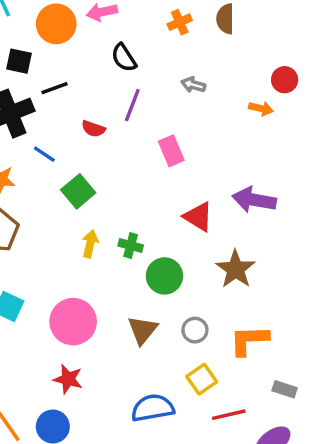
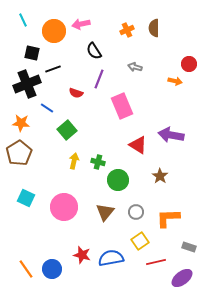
pink rectangle: (171, 151) -> (122, 106), size x1.4
brown star: (236, 269) -> (160, 176), size x0.7
red star: (68, 379) -> (82, 255), moved

